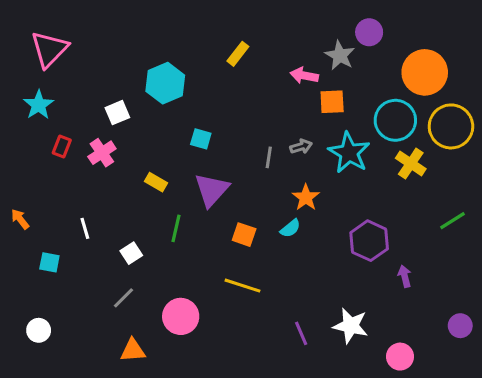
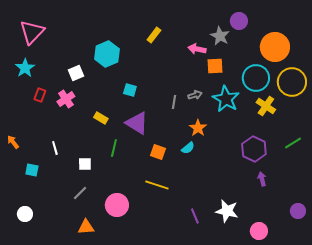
purple triangle: (212, 190) -> (137, 123), turned -40
purple hexagon: (369, 241) -> (254, 149), moved
white square: (131, 253) -> (85, 164), turned 32

